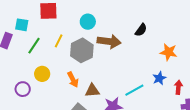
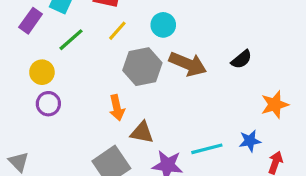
yellow line: (59, 41) -> (117, 31), moved
orange star: (169, 52) -> (275, 105), turned 30
yellow circle: (42, 74) -> (42, 72), moved
purple circle: (23, 89) -> (48, 104), moved

